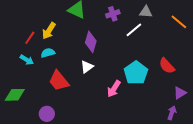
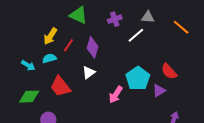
red line: (30, 38) -> (68, 45), moved
purple triangle: (180, 93) -> (159, 91), moved
green diamond: (15, 95) -> (29, 97), moved

